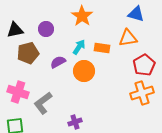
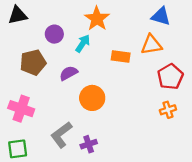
black triangle: (15, 30) -> (18, 15), moved
cyan arrow: (79, 47) -> (83, 44), moved
orange circle: (84, 71) -> (92, 98), moved
orange cross: (142, 93) -> (168, 110), size x0.6
gray L-shape: (43, 103) -> (61, 135), moved

